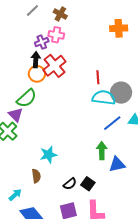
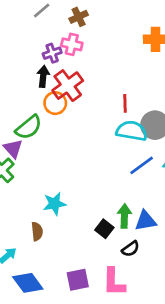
brown cross: (60, 14) -> (79, 17), turned 32
orange circle: (37, 74) -> (55, 103), moved
green arrow: (102, 151) -> (124, 216), moved
black semicircle: (70, 184) -> (131, 249), moved
black square: (88, 184) -> (104, 229), moved

